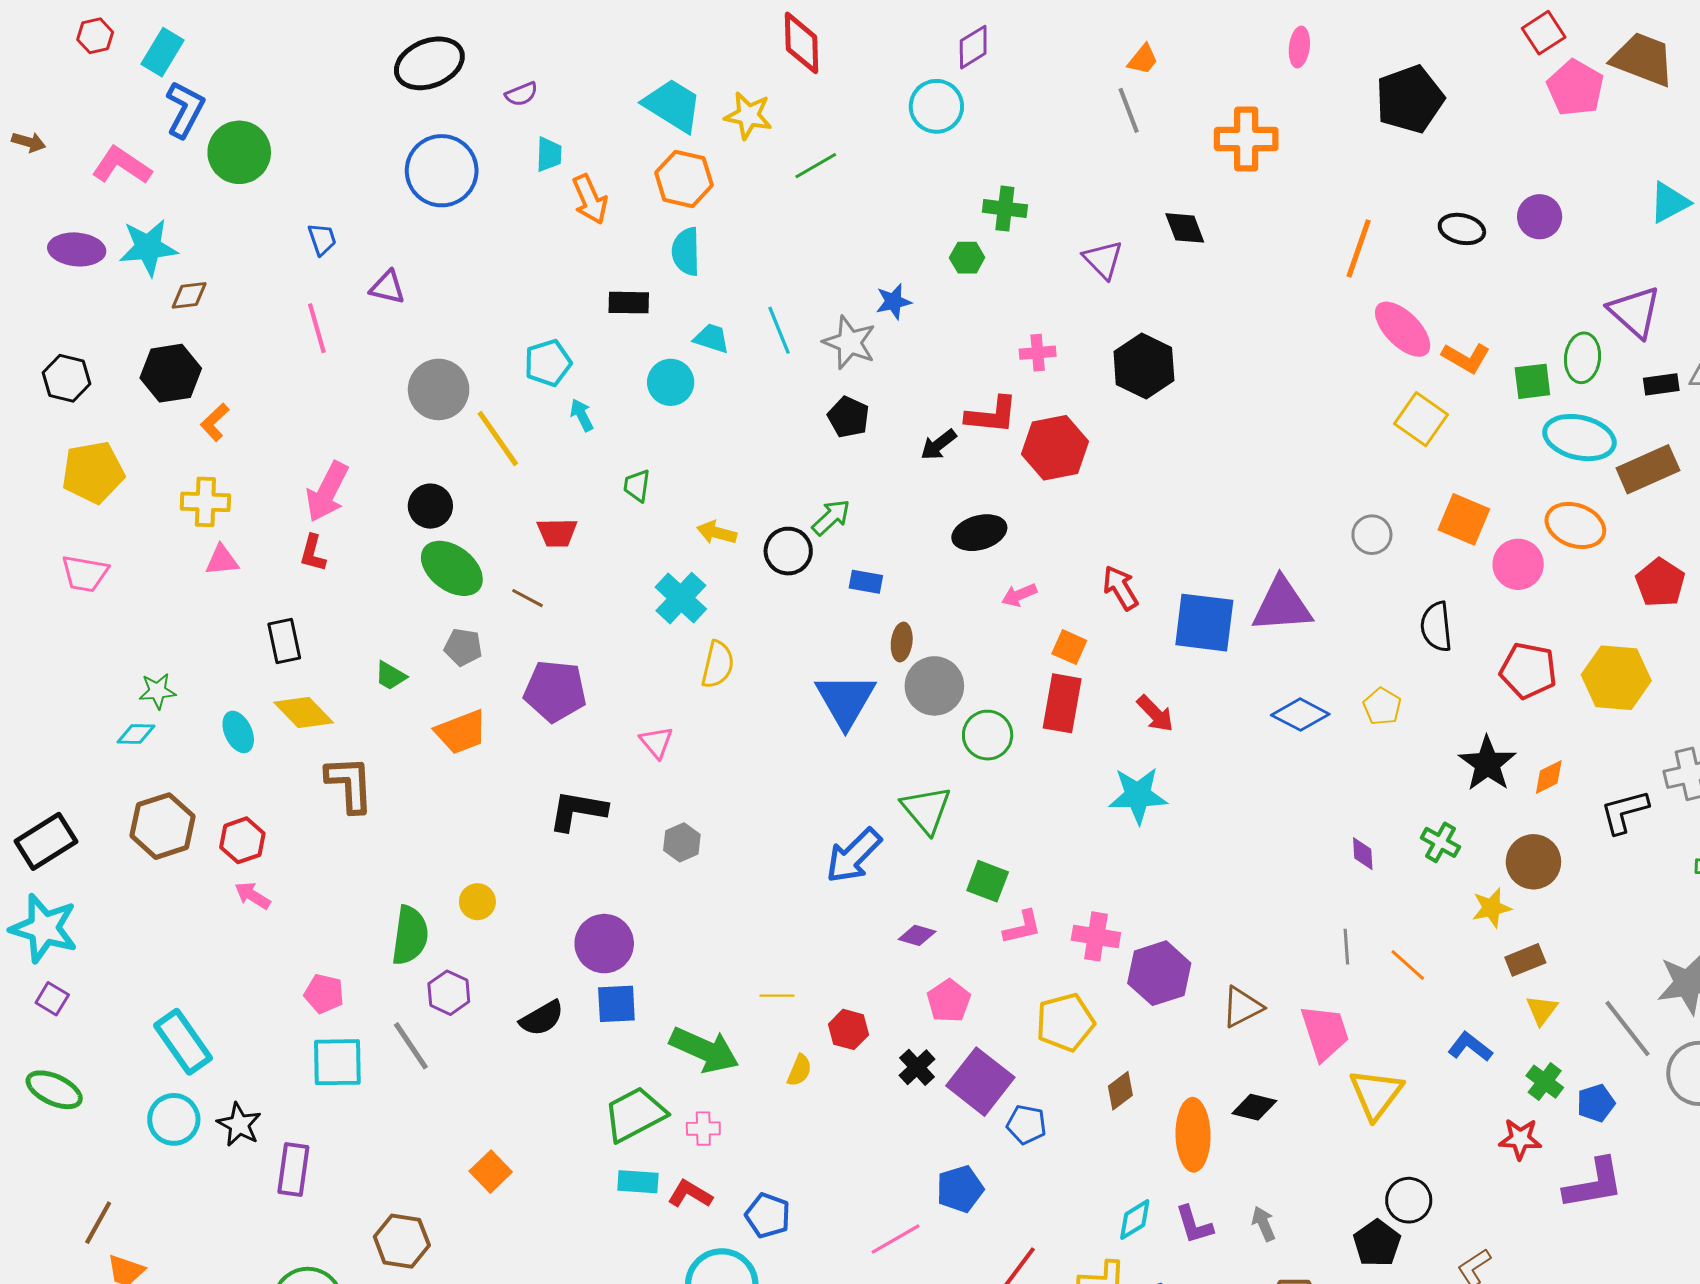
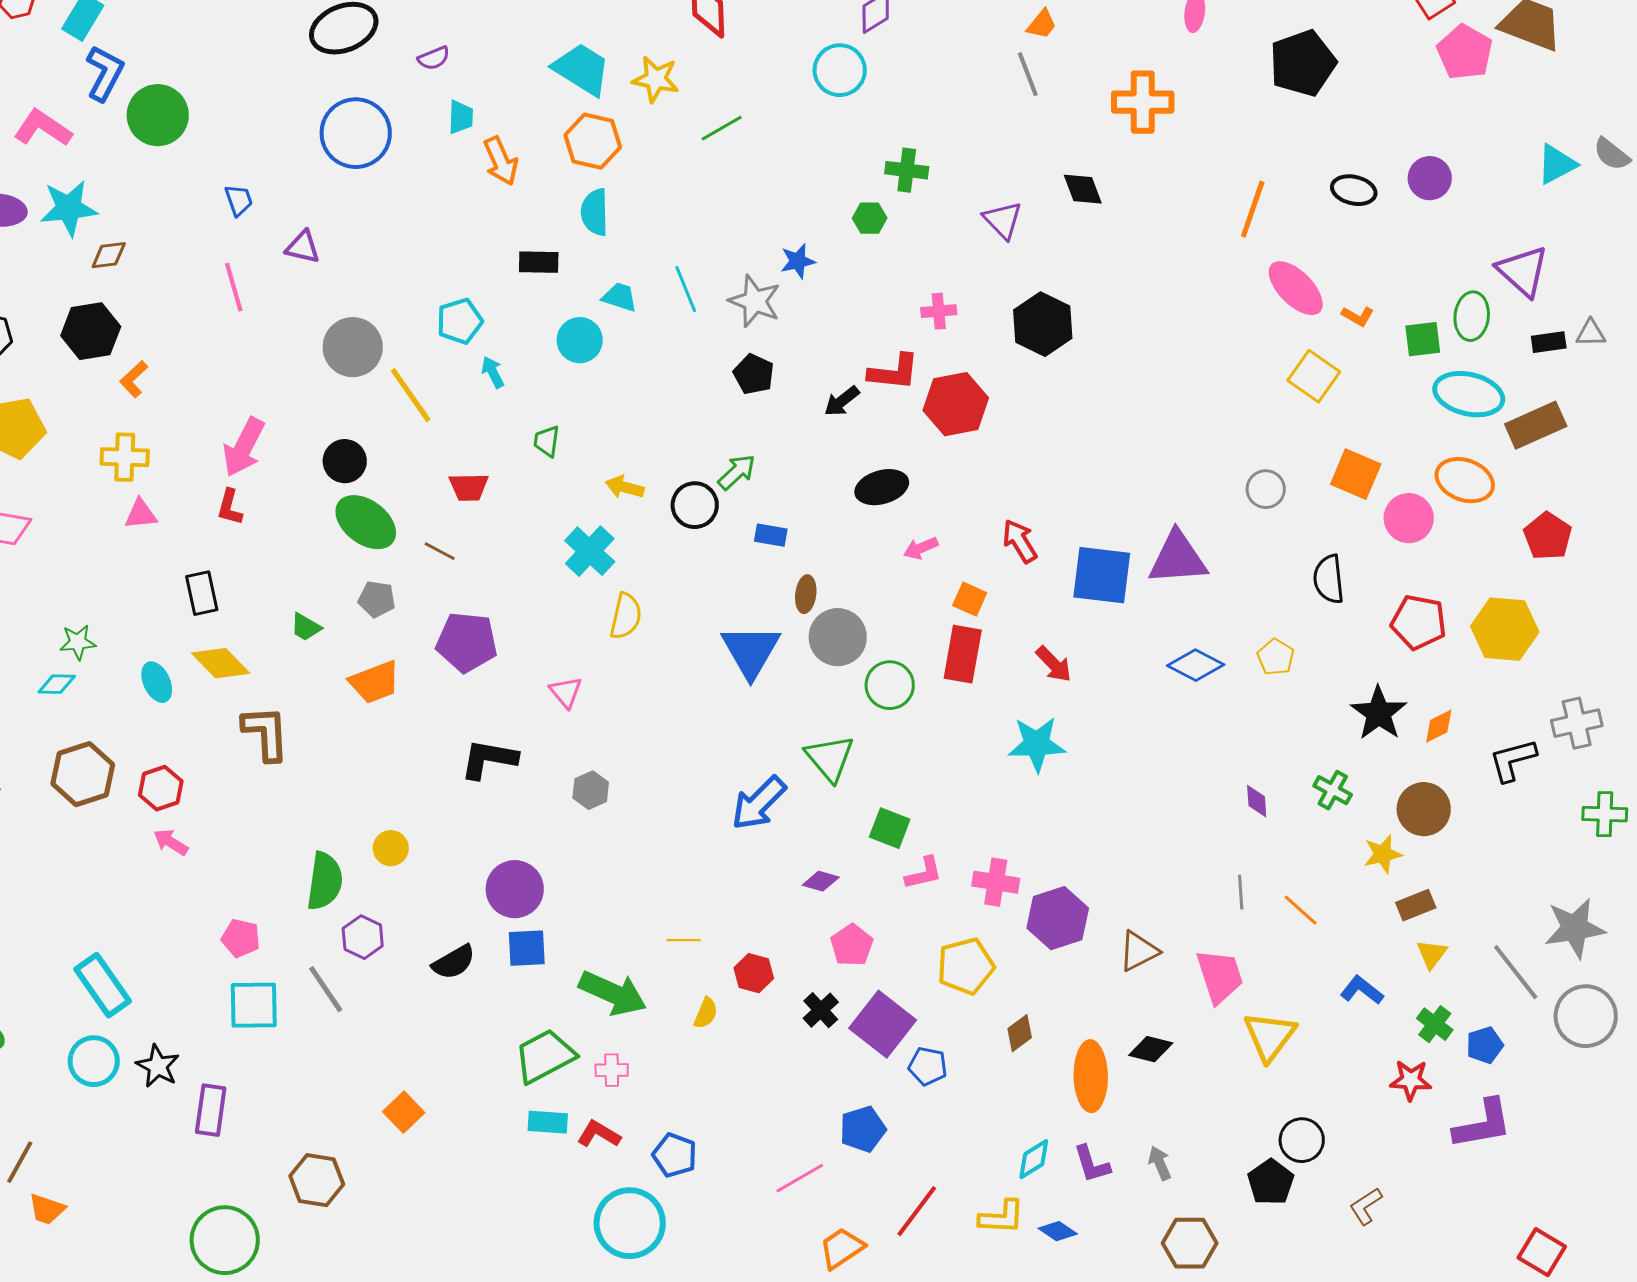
orange L-shape: (1466, 358) -> (1358, 316), size x0.7

